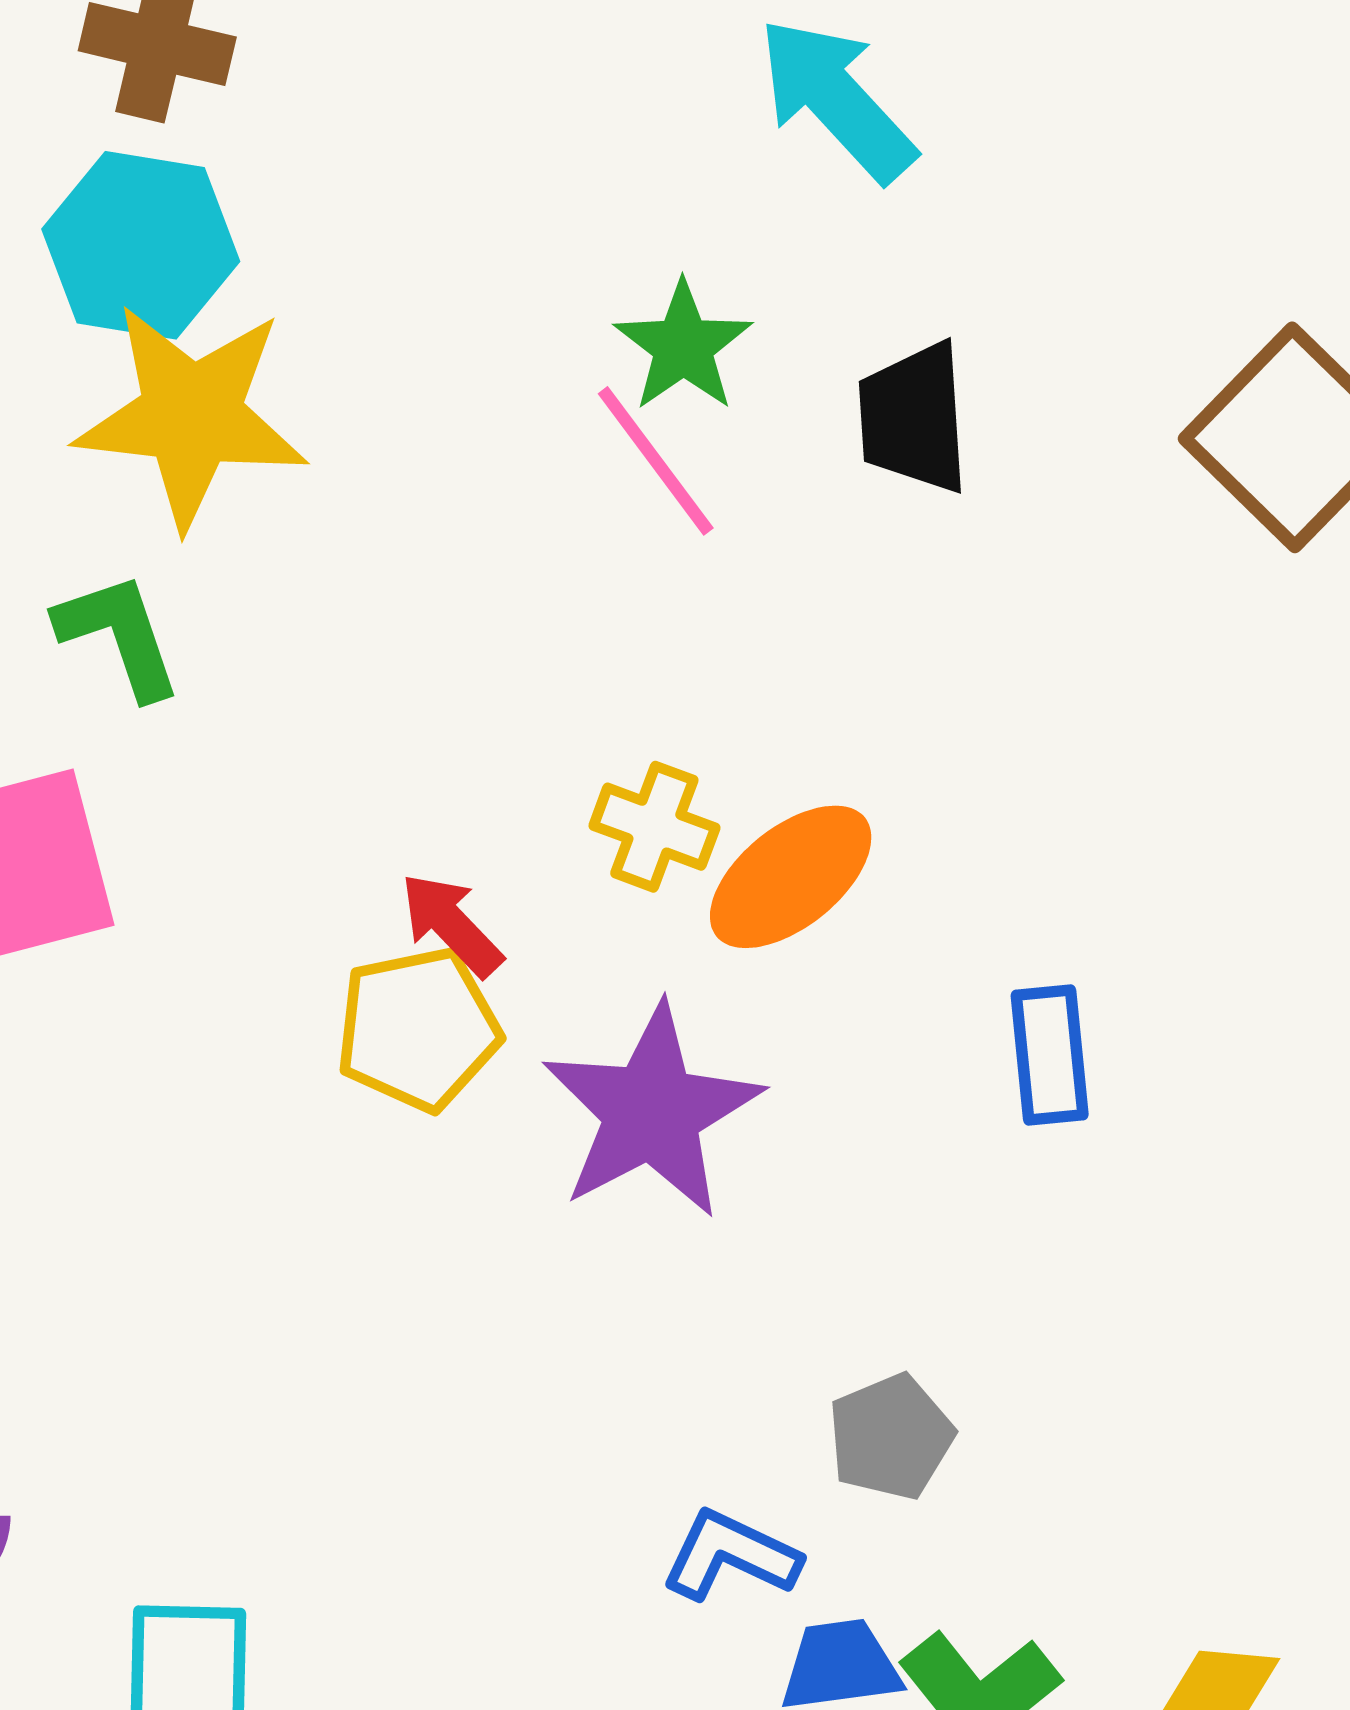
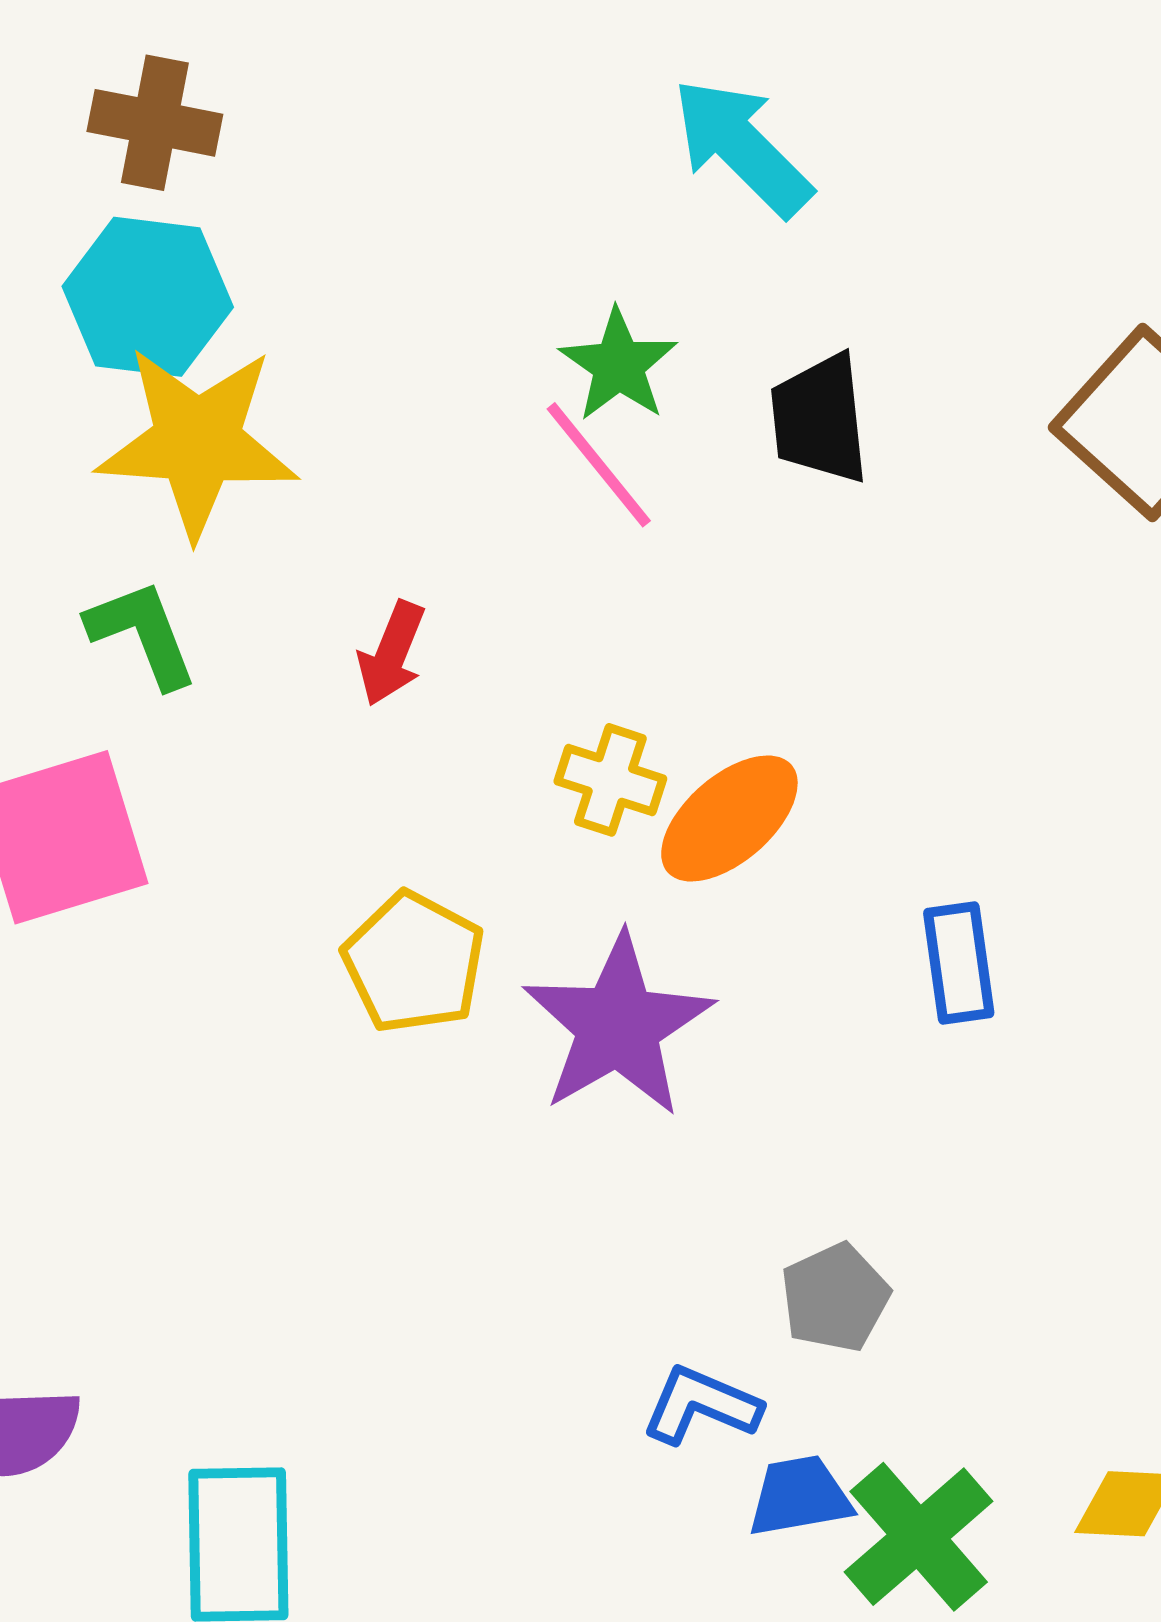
red arrow: (451, 925) -> (392, 653), moved, turned -112
yellow pentagon: (418, 1029) -> (414, 963), turned -30

